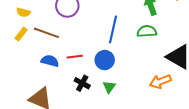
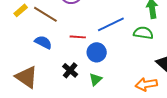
blue line: (113, 29) -> (111, 24), turned 40
red line: (75, 57) -> (78, 37), moved

